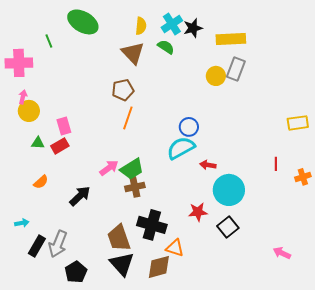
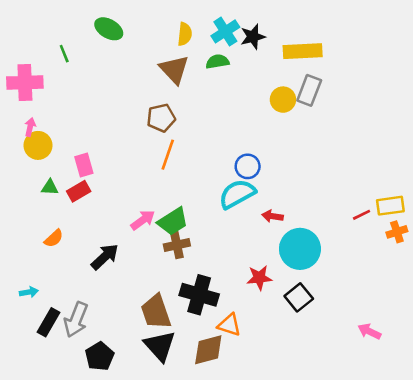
green ellipse: (83, 22) -> (109, 29), size x0.7
green semicircle: (166, 47) -> (217, 62), turned -42
yellow rectangle: (298, 123) -> (390, 206), moved
red line: (276, 164) -> (362, 215), turned 64

